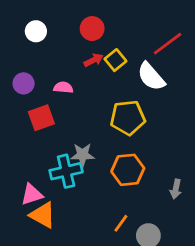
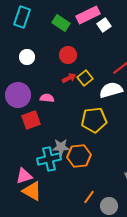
white semicircle: (151, 77) -> (111, 90), turned 115
purple circle: (24, 83) -> (18, 95), size x1.6
orange hexagon: (128, 170) -> (79, 156), moved

